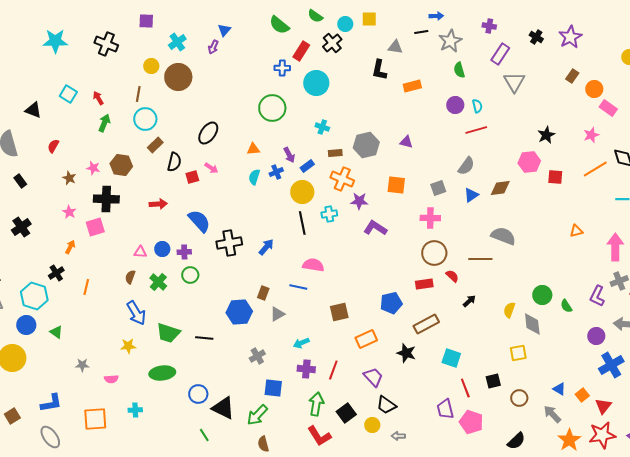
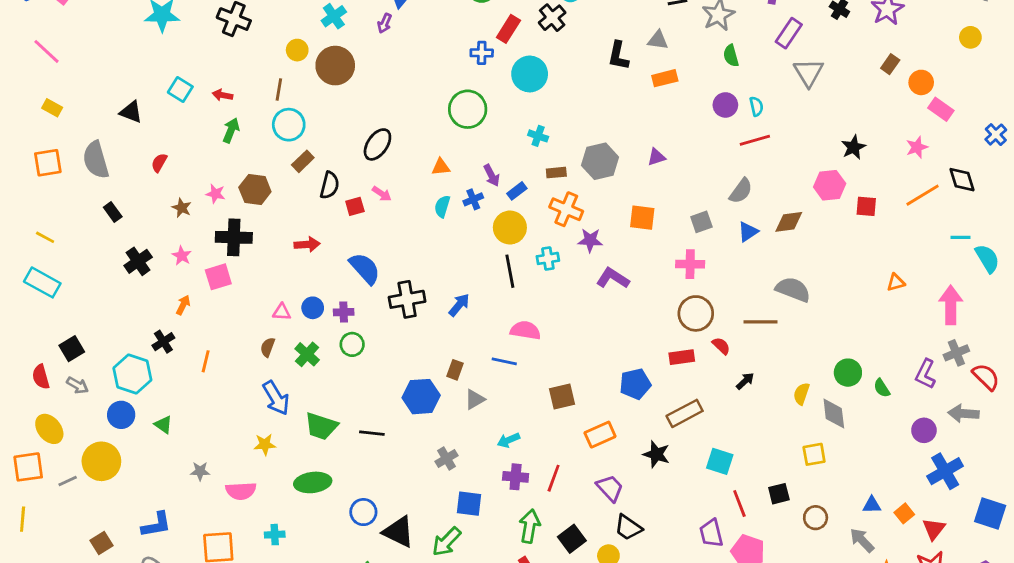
gray triangle: (395, 47) -> (658, 40), moved
red arrow: (98, 98) -> (223, 95), turned -48
purple triangle: (406, 142) -> (656, 157), turned -32
black cross: (21, 227) -> (138, 261), moved
pink semicircle: (111, 379) -> (241, 491), size x1.5
blue triangle: (559, 389) -> (872, 505), turned -32

